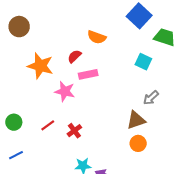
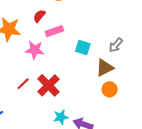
cyan square: (143, 62) -> (83, 48), moved
red cross: (74, 131) -> (48, 85), size x1.6

